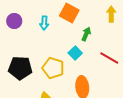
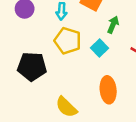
yellow pentagon: (53, 68) -> (68, 41), moved

